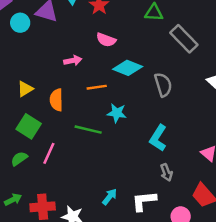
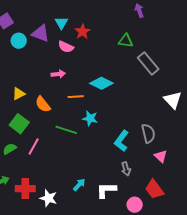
pink semicircle: (106, 40) -> (66, 47), moved
gray semicircle: (163, 85) -> (148, 133), moved
orange semicircle: (56, 100) -> (43, 104), turned -42

